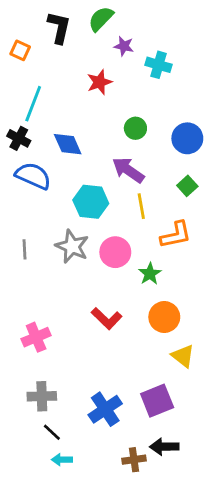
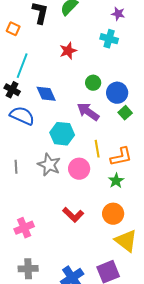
purple star: (124, 46) -> (118, 14), moved
blue circle: (187, 138) -> (117, 93), moved
green square: (187, 186) -> (125, 113), moved
yellow line: (141, 206) -> (97, 149), moved
green star: (150, 274) -> (116, 181), moved
yellow triangle: (183, 356) -> (126, 241), size x1.4

